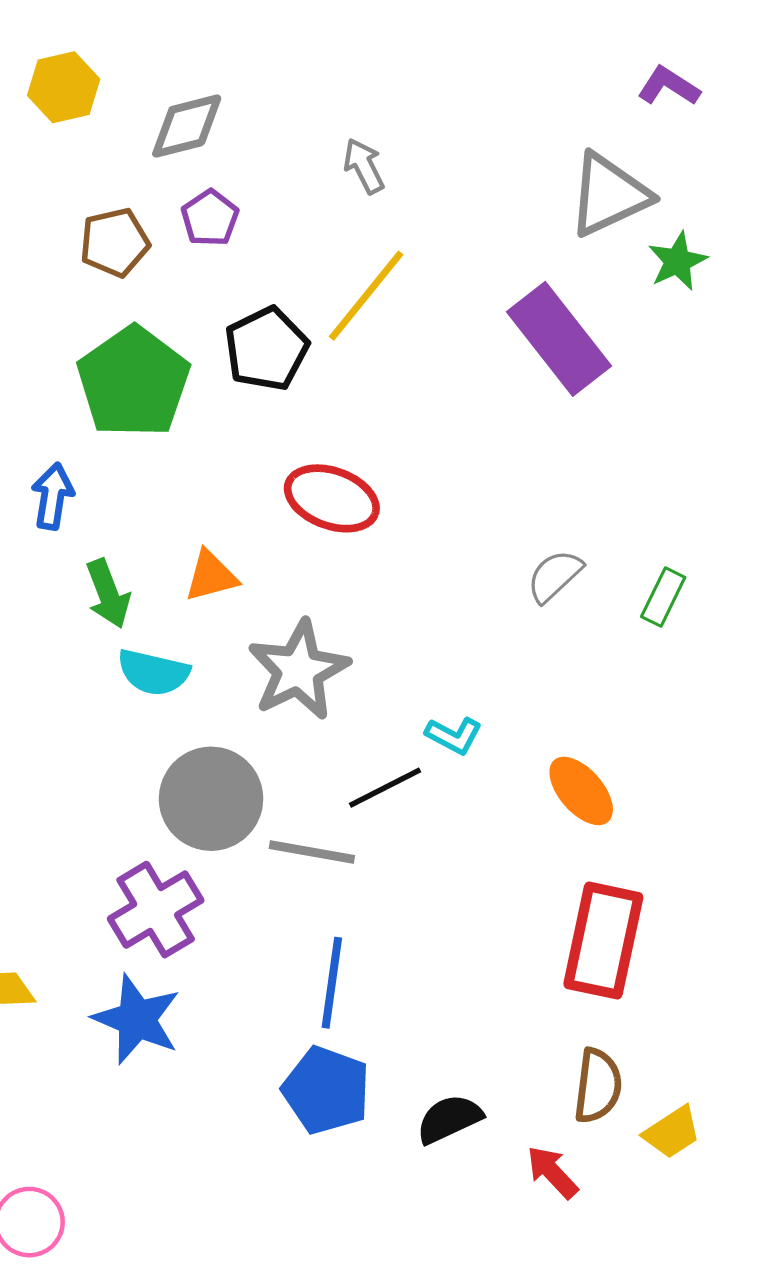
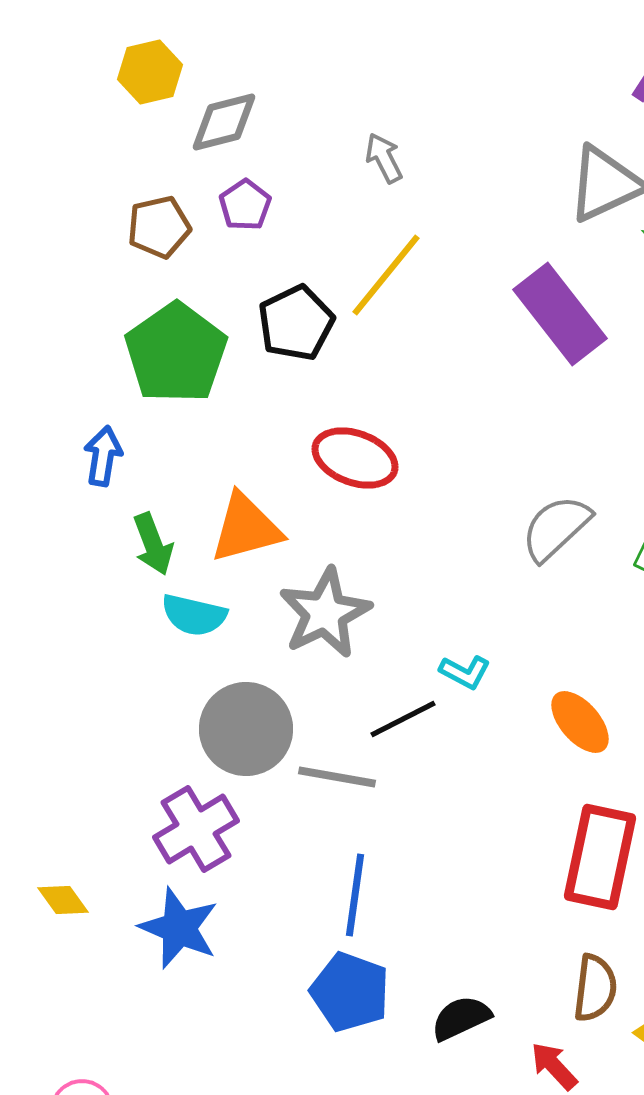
yellow hexagon: (64, 87) -> (150, 72), moved
orange triangle: (211, 576) -> (246, 528), size x1.5
gray semicircle: (555, 576) -> (556, 528), size x1.4

